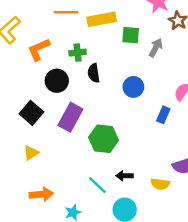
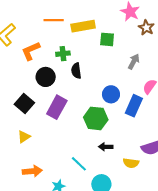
gray arrow: (156, 48) -> (134, 62), moved
blue circle: (133, 87) -> (111, 94), moved
blue rectangle: (163, 115) -> (134, 106), size x1.5
green hexagon: (104, 139) -> (96, 118), moved
black arrow: (125, 176) -> (106, 147), moved

